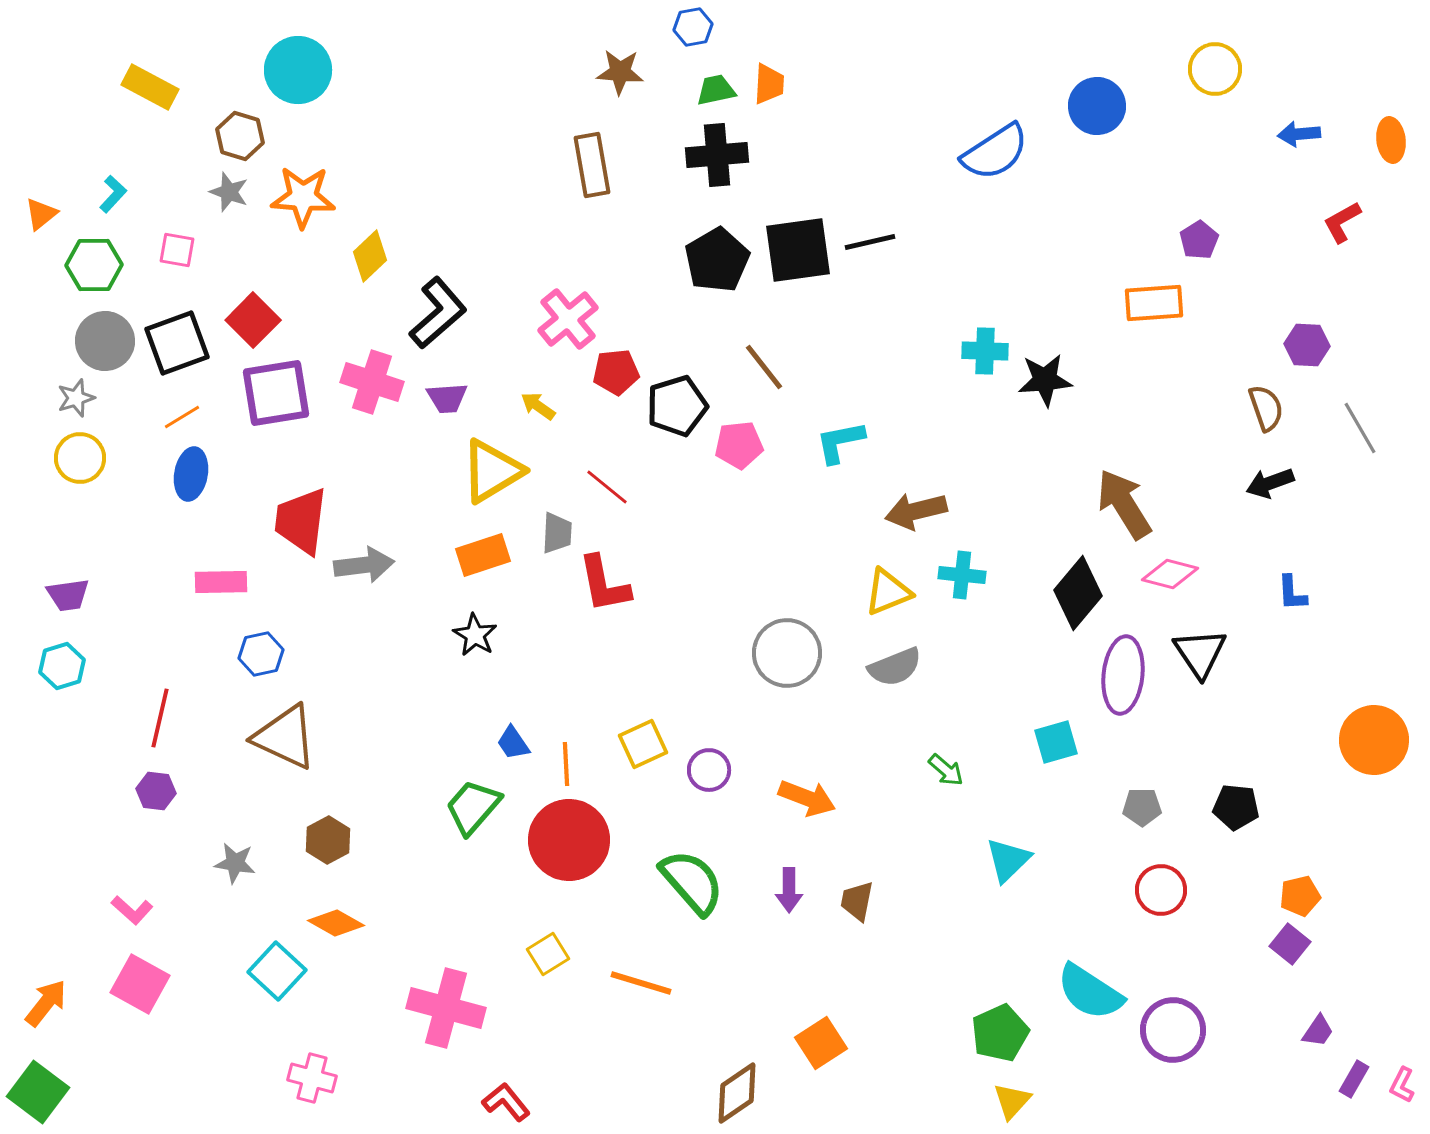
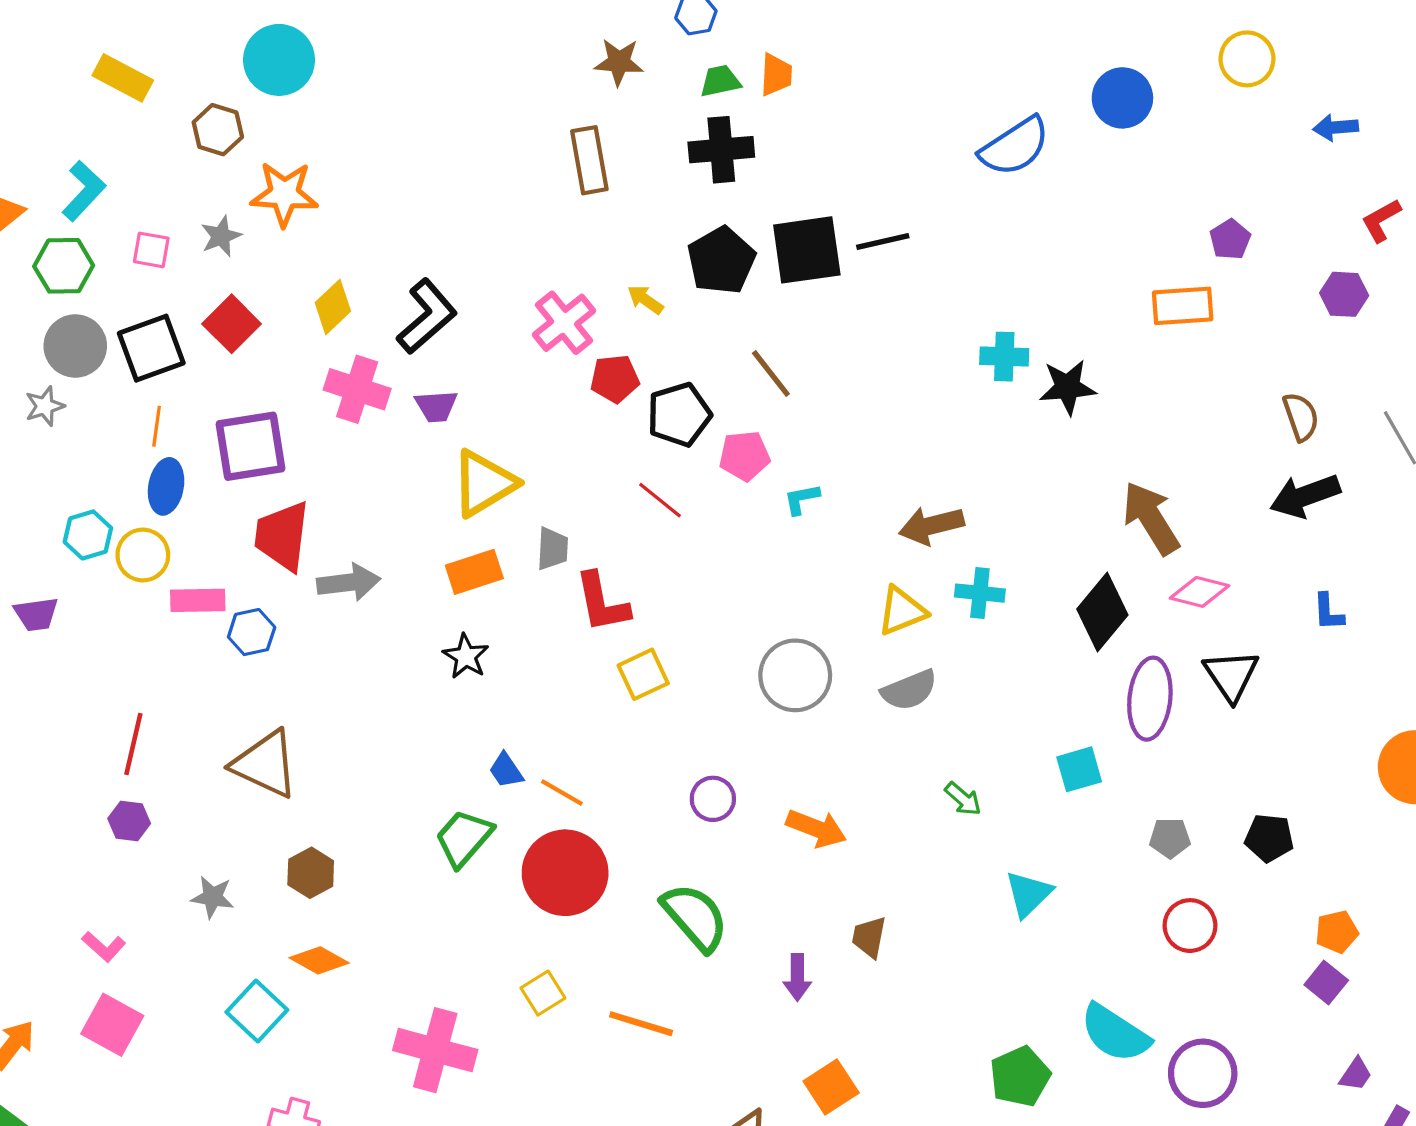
gray star: (229, 192) -> (221, 236), moved, turned 30
cyan L-shape: (113, 194) -> (84, 191), size x1.5
yellow diamond: (370, 256) -> (333, 307), moved
purple hexagon: (1307, 345) -> (1344, 294), moved
purple square: (276, 393) -> (251, 446), moved
yellow arrow: (538, 406) -> (645, 300), moved
orange line: (182, 417) -> (157, 426), turned -51
cyan L-shape: (840, 442) -> (802, 499), moved, size x0.7
yellow circle: (80, 458) -> (143, 555), moved
black arrow: (1270, 483) -> (1305, 496), size x1.4
red line: (607, 487) -> (660, 500), moved
blue hexagon: (261, 654) -> (252, 632), moved
cyan hexagon: (62, 666) -> (88, 535), moved
yellow square: (643, 744) -> (643, 674), moved
orange line: (566, 764) -> (562, 793), turned -57
purple arrow: (789, 890) -> (797, 977), moved

